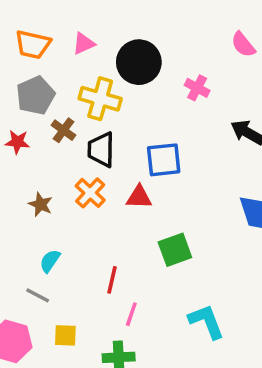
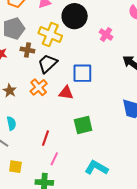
brown cross: (64, 130) -> (27, 50), turned -32
black trapezoid: (101, 150) -> (48, 63), turned 40
cyan semicircle: (50, 261) -> (11, 123), turned 128
cyan L-shape: (206, 321) -> (96, 168), turned -45

